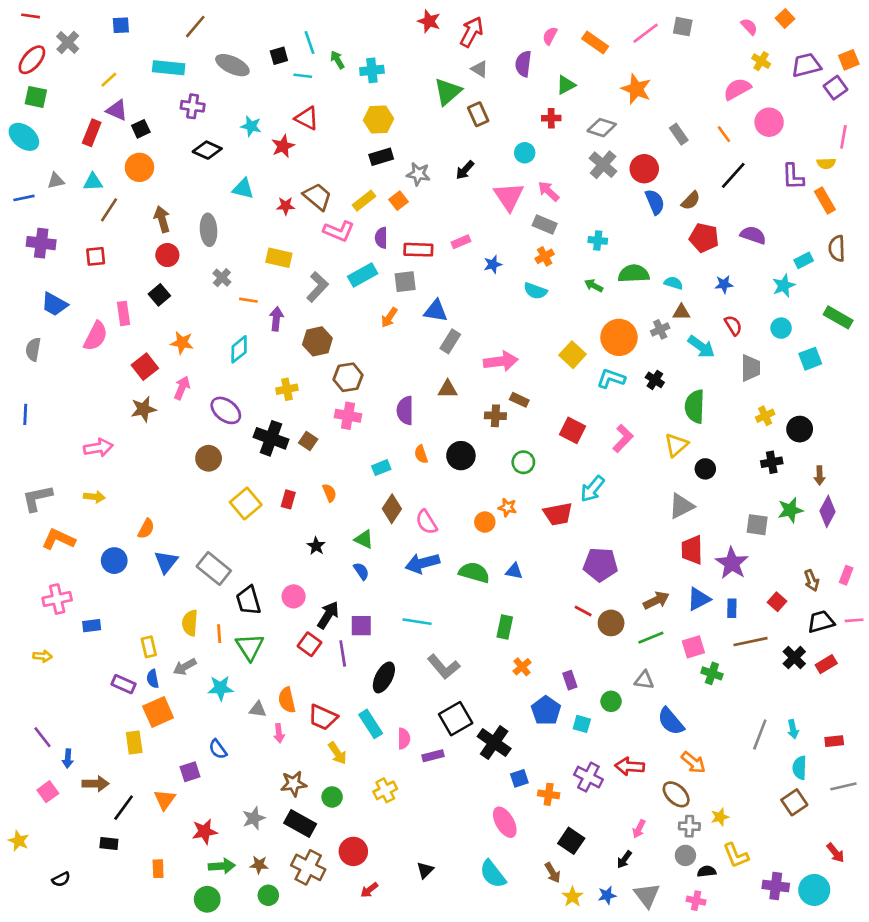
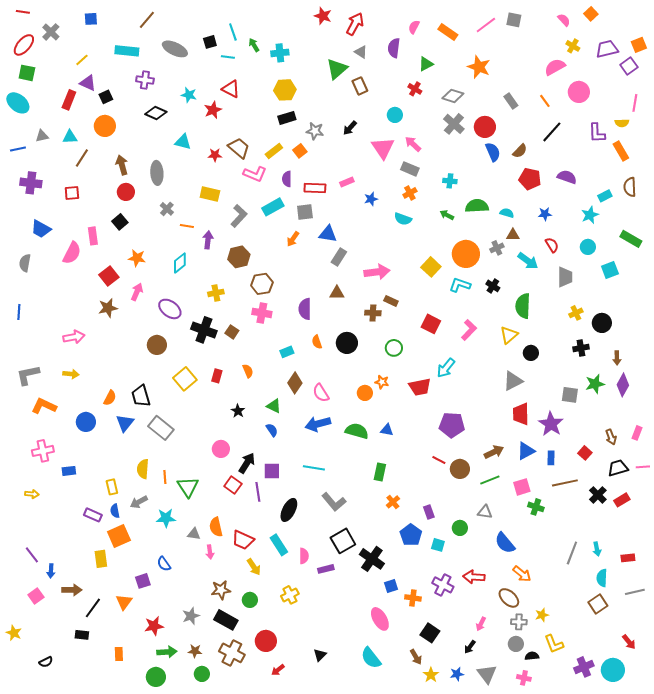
red cross: (551, 118) -> (415, 89), turned 32
black trapezoid: (248, 600) -> (141, 396), moved
purple cross: (776, 886) -> (584, 667), turned -30

